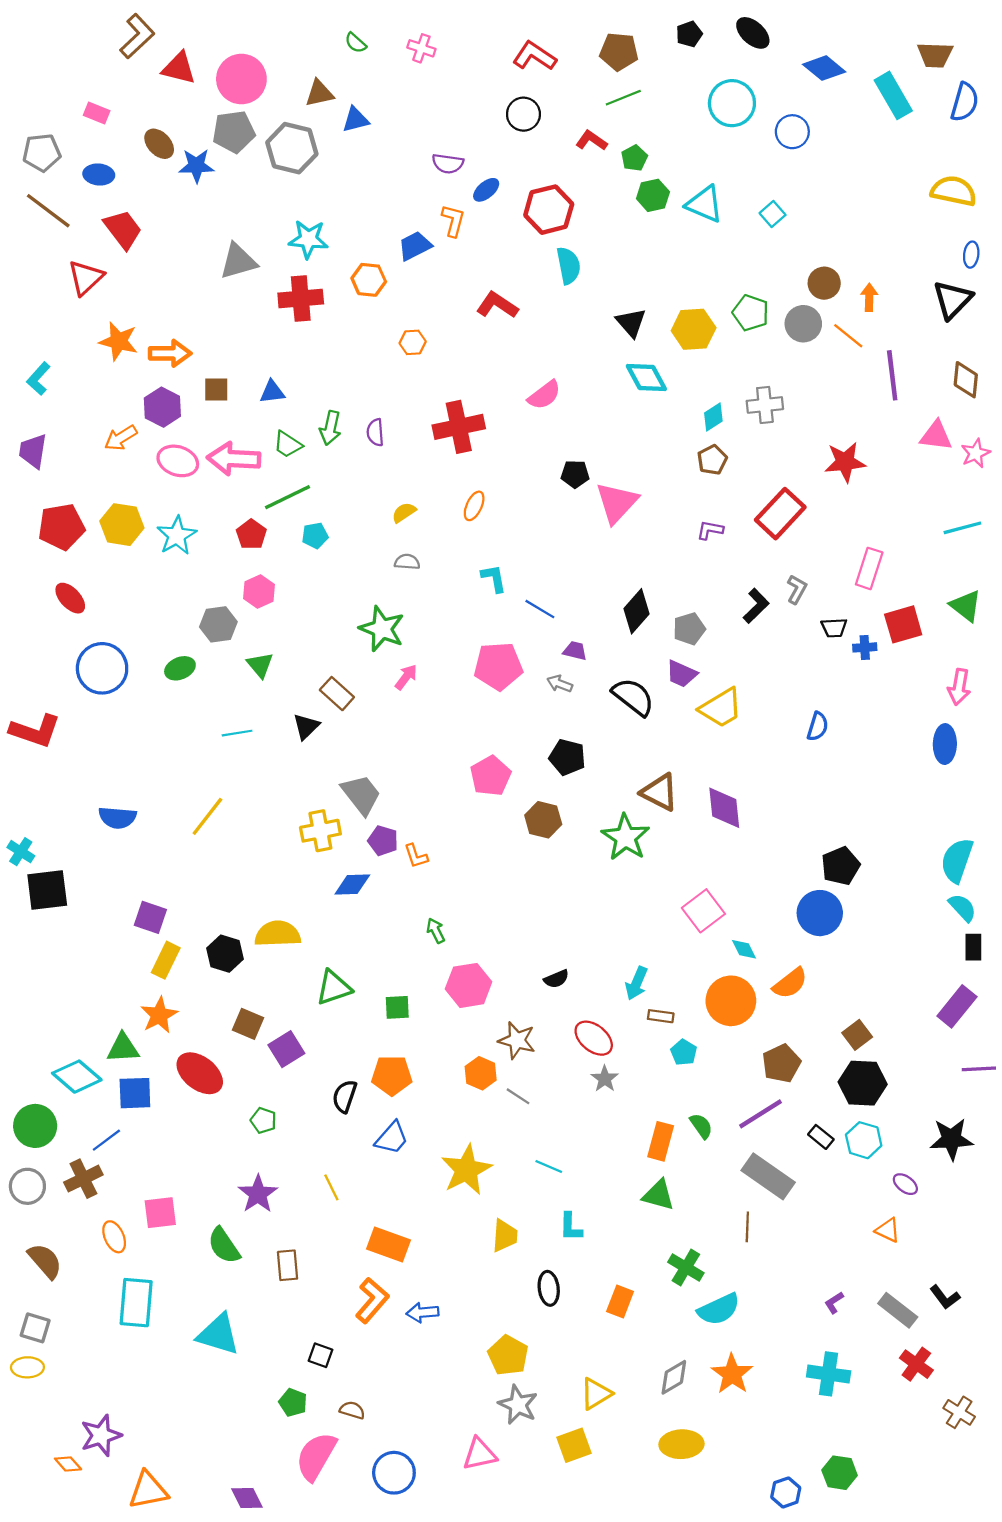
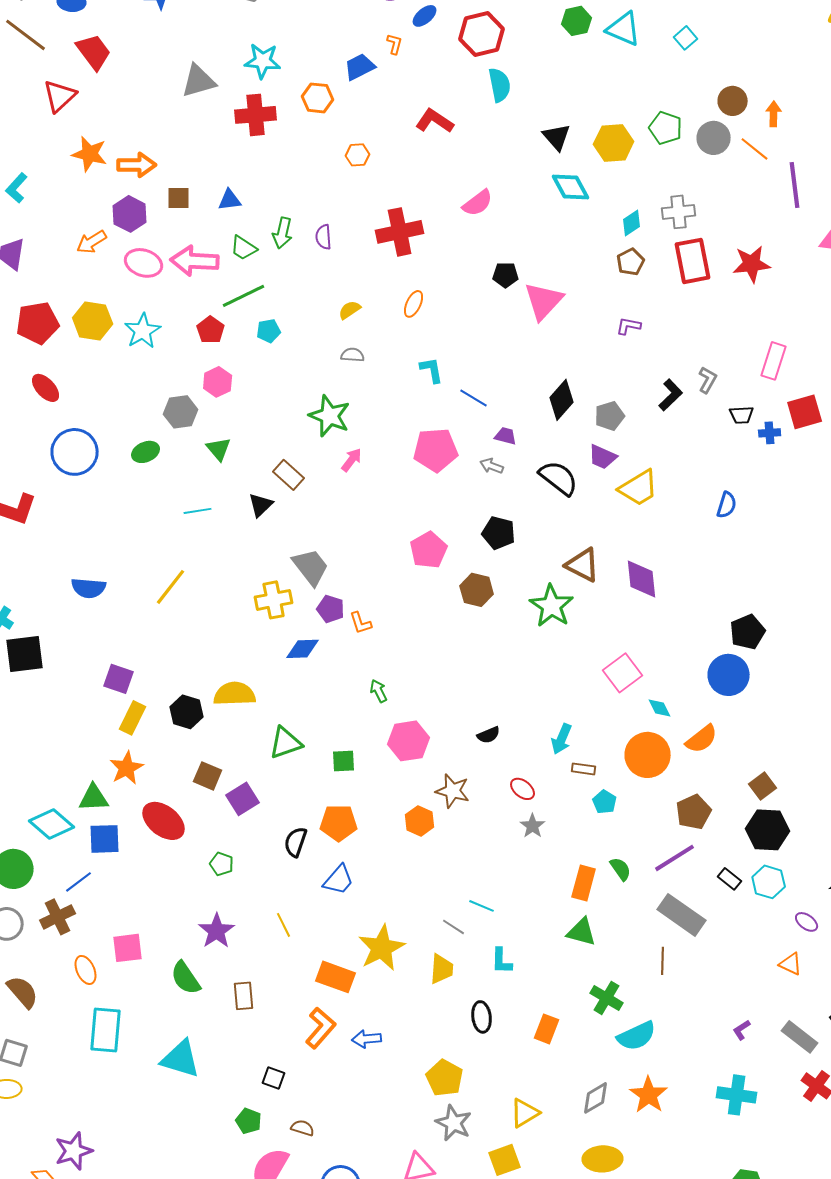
orange L-shape: (453, 221) -> (395, 44), size x0.7
red rectangle: (780, 514) -> (693, 261), moved, turned -54
red ellipse: (594, 1038) -> (523, 789), size x0.7
gray line: (518, 1096) -> (454, 927), moved
yellow star: (466, 1170) -> (382, 948), moved

